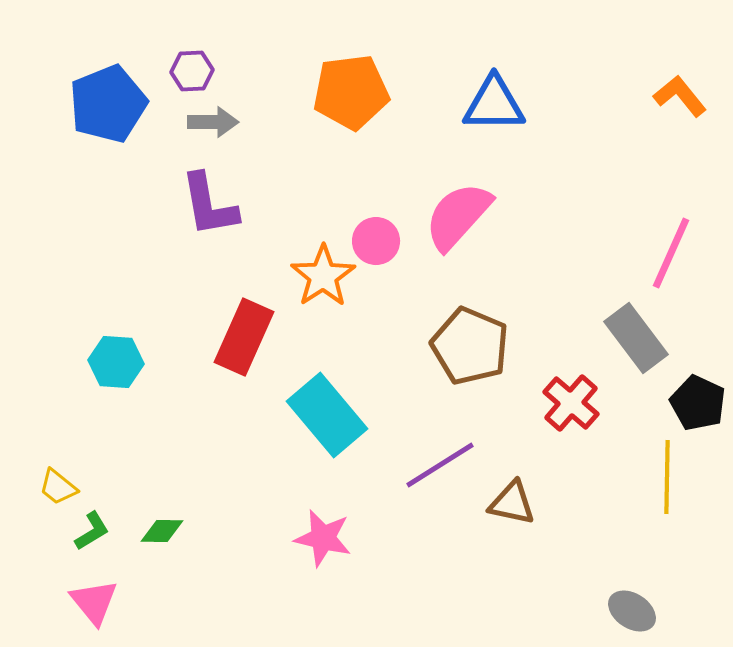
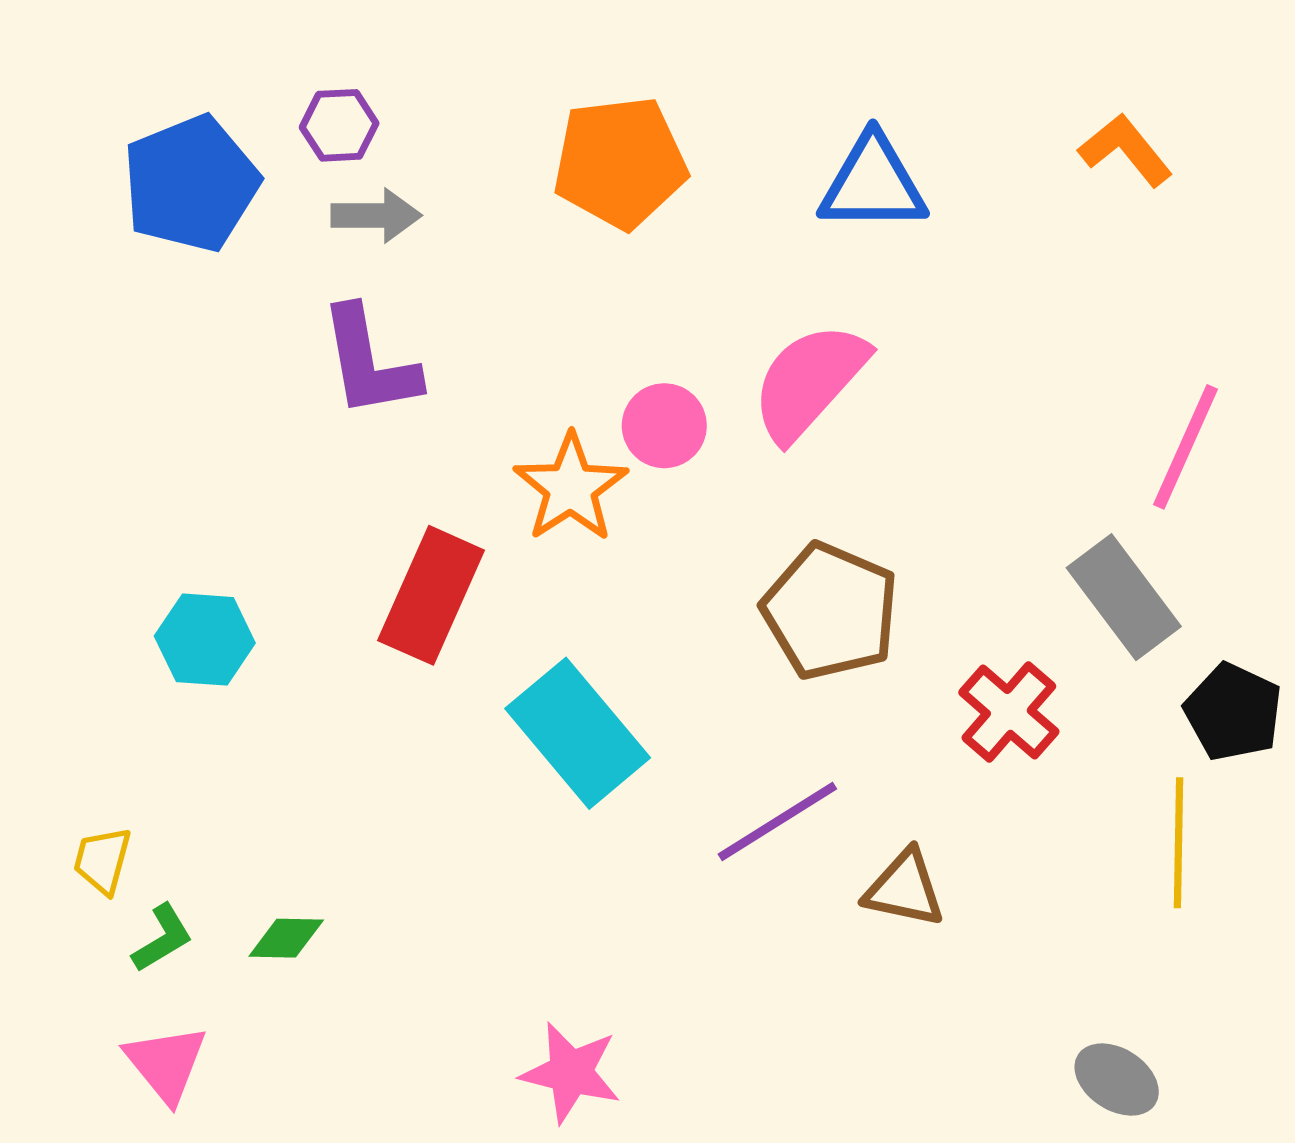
orange L-shape: (680, 96) -> (1125, 150), moved
yellow trapezoid: (58, 487) -> (102, 860), turned 66
pink star: (323, 538) -> (571, 1072), moved

